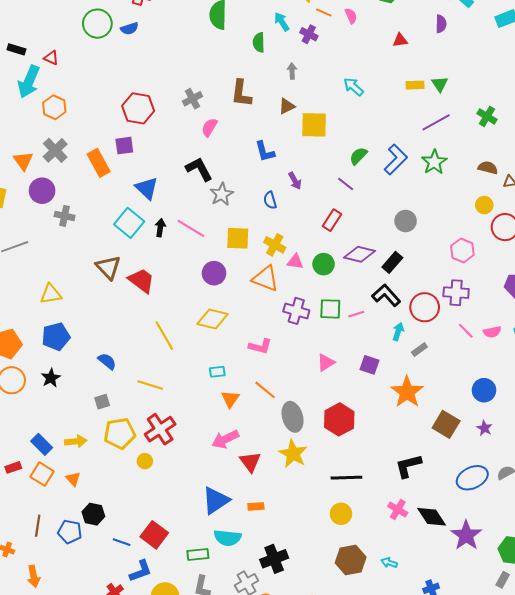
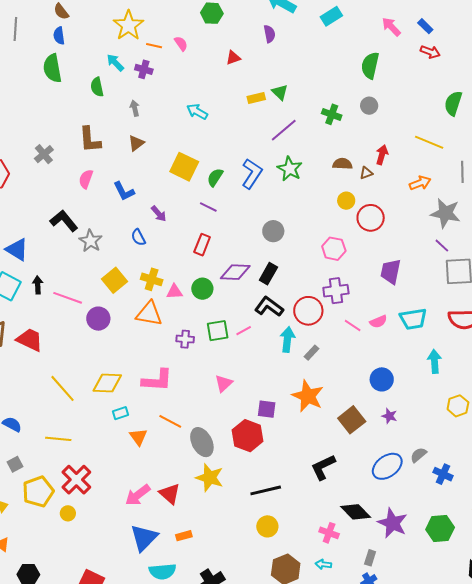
yellow square: (314, 125) -> (184, 167), moved, turned 36
pink semicircle: (209, 127) -> (86, 179), moved
pink line: (191, 228) -> (68, 298), moved
yellow square: (238, 238) -> (115, 280), turned -30
purple cross: (296, 311) -> (185, 339), size x0.7
yellow diamond: (212, 319) -> (107, 383), moved
cyan arrow: (398, 332) -> (287, 339), size x1.4
pink L-shape: (260, 346) -> (157, 380), size x1.4
purple square: (369, 365) -> (267, 409), moved
brown square: (446, 424) -> (352, 420), turned 32
pink arrow: (225, 439) -> (138, 495), moved
pink cross: (398, 510) -> (329, 533), moved
gray rectangle: (503, 580) -> (370, 558), moved

